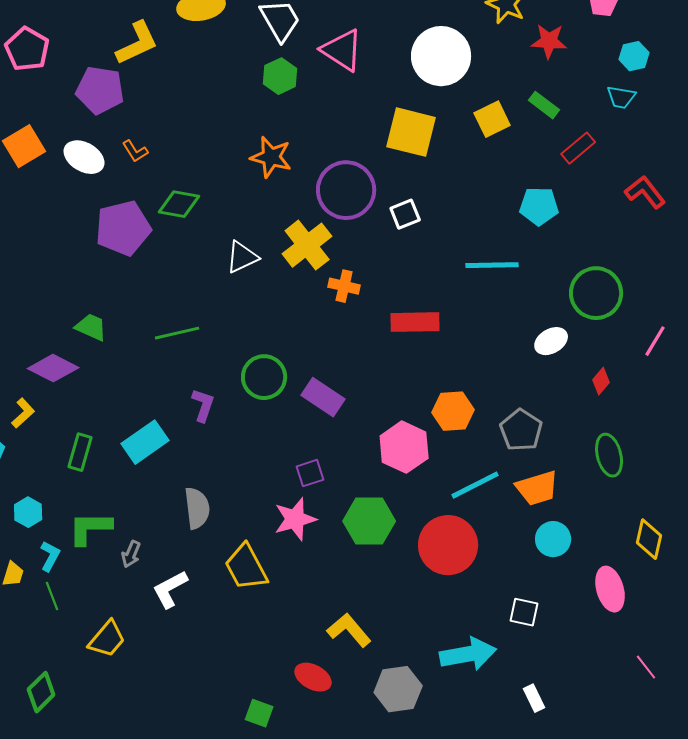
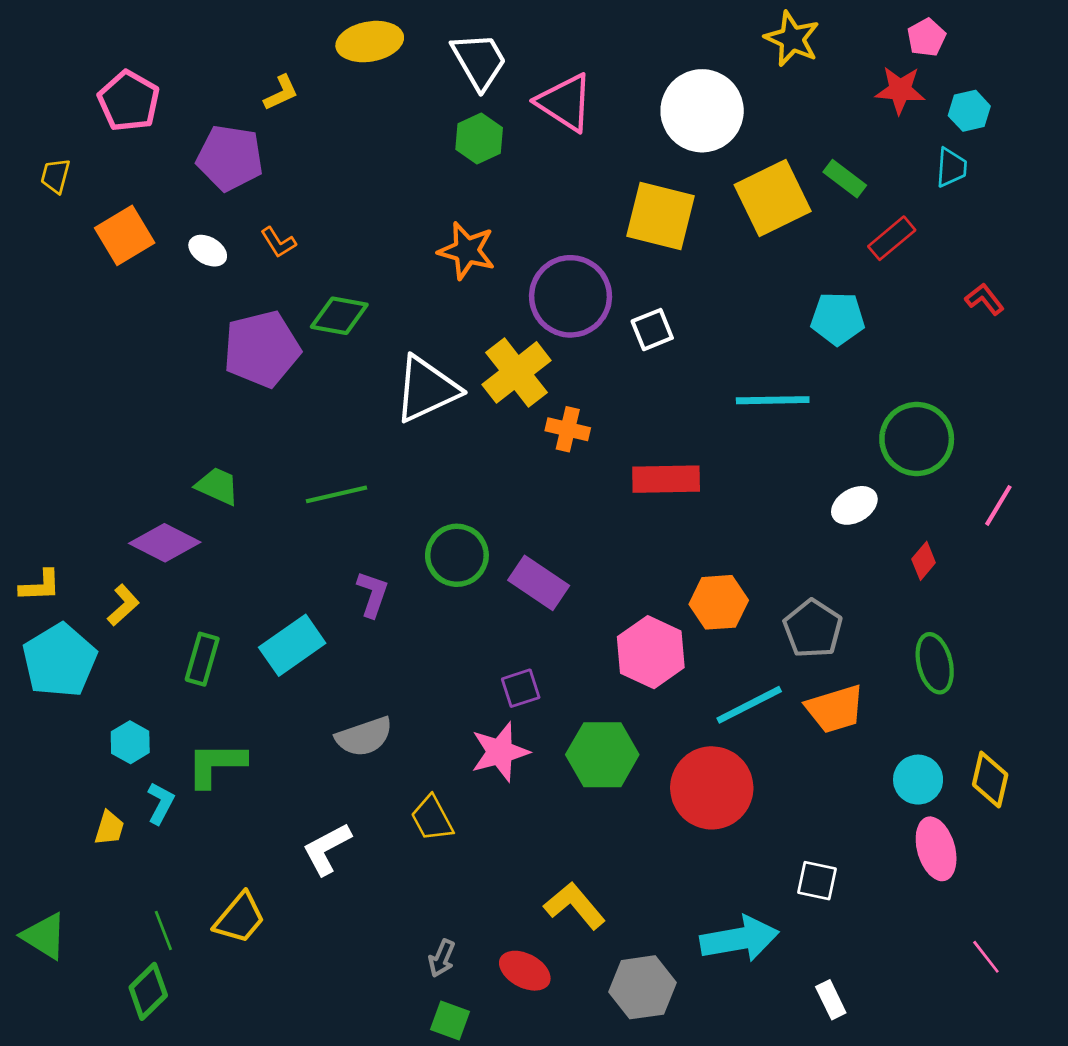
red star: (549, 41) -> (900, 90), moved
yellow L-shape: (137, 43) -> (281, 93), size x0.6
cyan trapezoid: (621, 97) -> (951, 168), turned -96
yellow square: (492, 119) -> (773, 198), size x1.5
white ellipse: (84, 157) -> (208, 251), size x0.7
red L-shape: (645, 192) -> (985, 299), size x0.7
white triangle: (242, 257) -> (426, 389), size x1.5
gray semicircle: (197, 508) -> (364, 737), turned 78
cyan circle: (553, 539) -> (918, 780), moved
gray arrow: (131, 554) -> (442, 958), moved
yellow trapezoid: (246, 567) -> (432, 818), size x0.7
green line: (52, 596) -> (163, 931), moved

